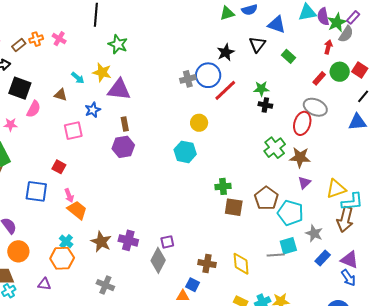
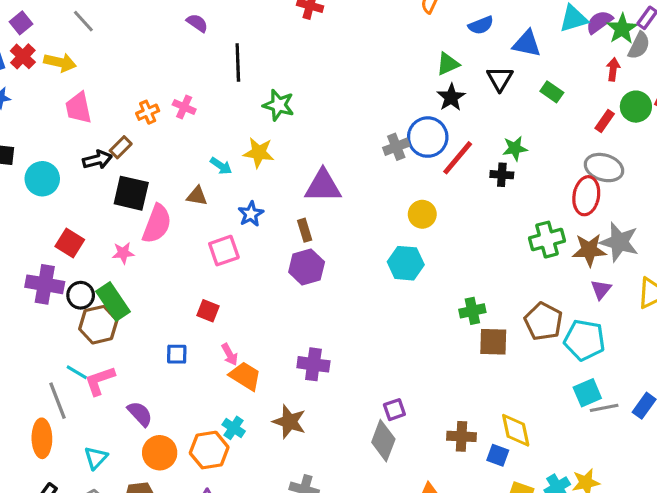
green triangle: (227, 13) -> (448, 64), moved
purple semicircle: (323, 17) -> (599, 22), turned 72
brown rectangle: (19, 45) -> (121, 147), moved
purple triangle: (119, 90) -> (323, 186), moved
black cross: (265, 105) -> (502, 175), moved
pink semicircle: (34, 109) -> (157, 224), size x1.4
green cross: (275, 148) -> (547, 240), turned 30
blue square: (36, 191) -> (177, 354), size x0.6
gray star: (314, 233) -> (619, 242), moved, size x1.4
purple cross: (128, 240) -> (313, 364), moved
gray line: (276, 255) -> (604, 408), moved
orange hexagon: (62, 258) -> (209, 450), moved
blue square: (193, 285) -> (498, 455), moved

